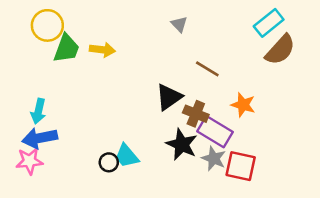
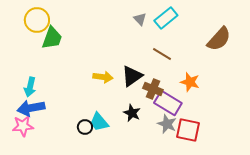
cyan rectangle: (269, 23) -> (166, 18), moved
yellow arrow: (102, 50) -> (103, 77), moved
black star: (182, 144) -> (132, 113), moved, size x0.7

